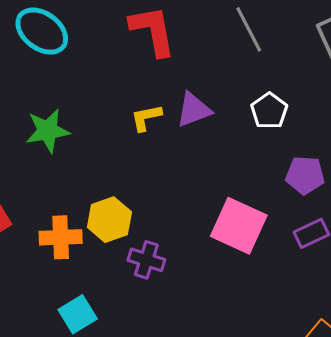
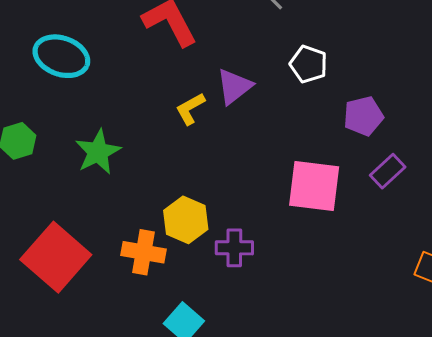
orange cross: (61, 237) -> (143, 252), turned 30

